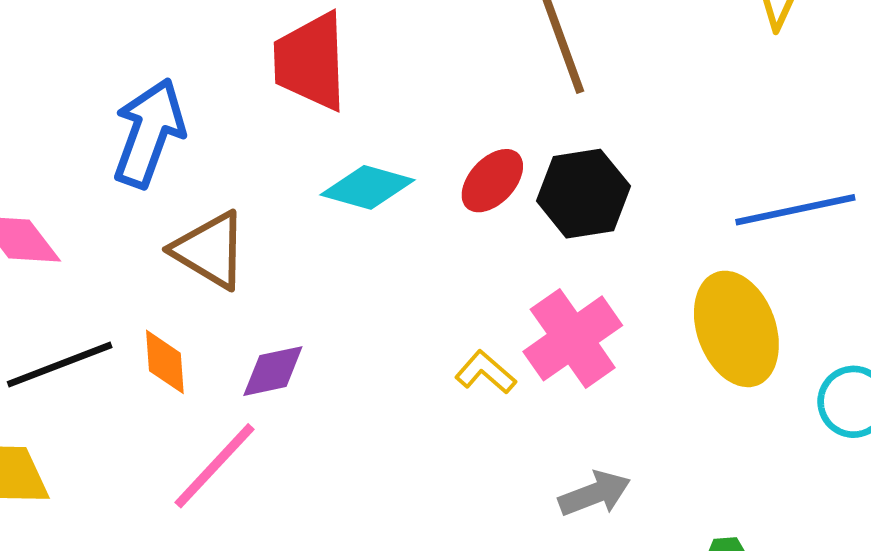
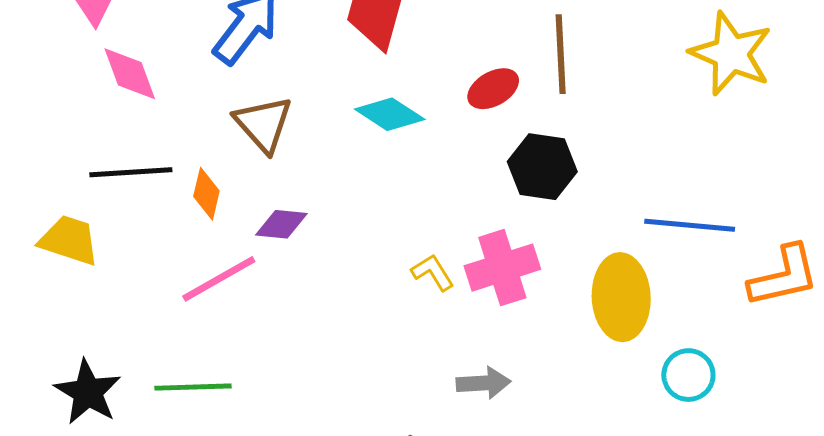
red ellipse: (492, 181) -> (493, 89), moved

